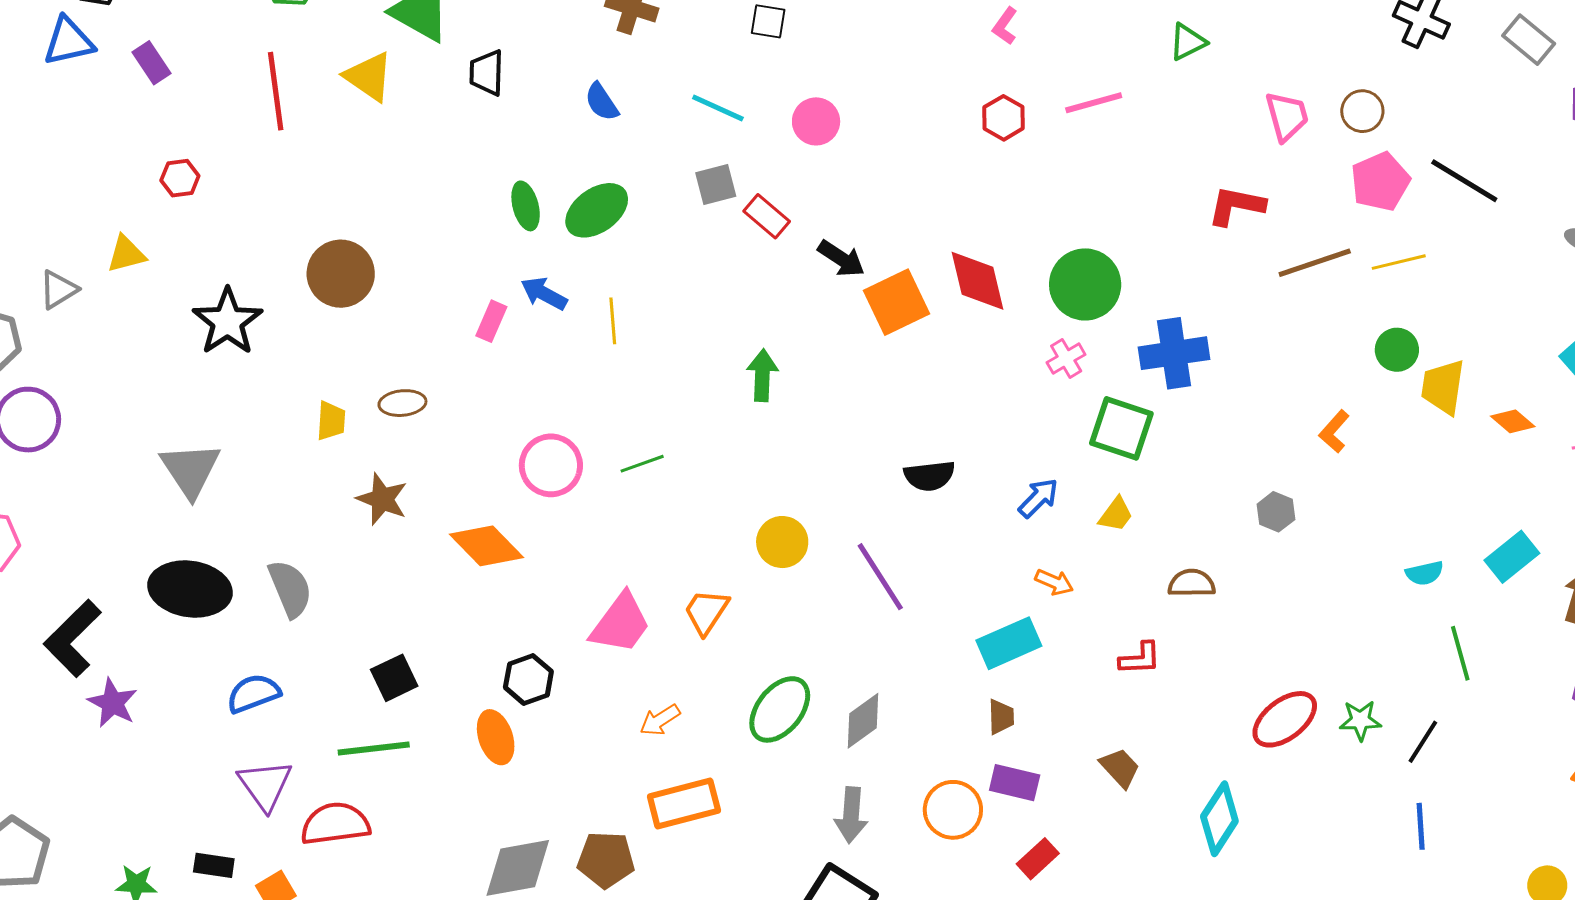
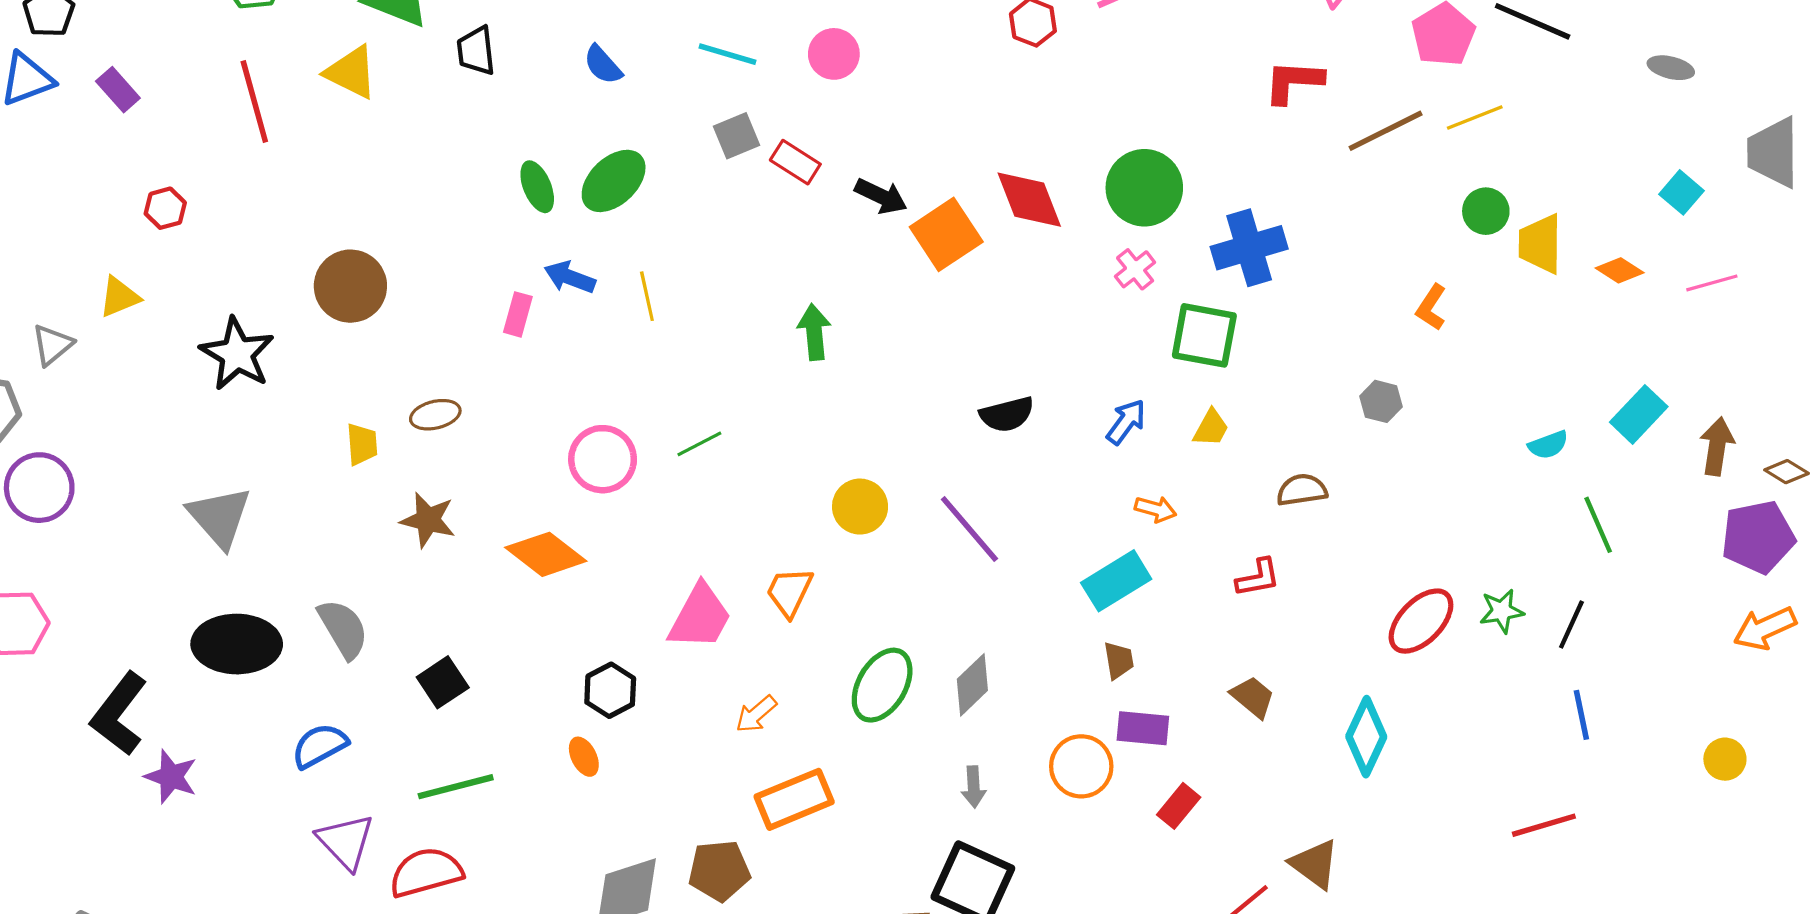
black square: (394, 678) -> (443, 682), moved
orange ellipse: (496, 737) -> (584, 757), size x0.7
gray arrow: (851, 815) -> (974, 787), size x0.7

